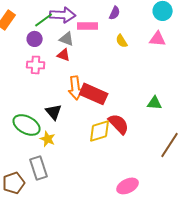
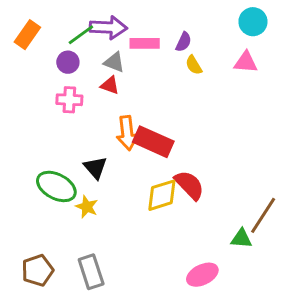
purple semicircle: (115, 13) -> (184, 42), moved
green triangle: (155, 103) -> (241, 239), moved
gray rectangle: (39, 168) -> (91, 272), moved

